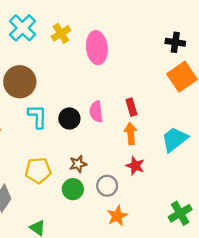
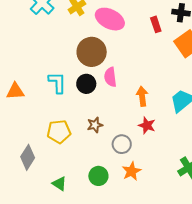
pink ellipse: (97, 48) -> (110, 19), turned -56
brown circle: (20, 82) -> (92, 52), moved
red rectangle: (131, 107) -> (156, 24), moved
green circle: (73, 189) -> (98, 176), moved

